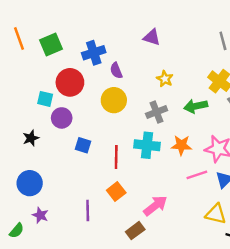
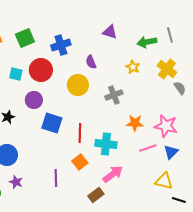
purple semicircle: (116, 71) -> (91, 62), moved
yellow star: (165, 79) -> (133, 67), moved
cyan square: (45, 99) -> (16, 74), moved
green arrow: (196, 106) -> (147, 42), moved
blue square: (83, 145) -> (52, 123), size x1.5
cyan cross: (147, 145) -> (106, 144), moved

